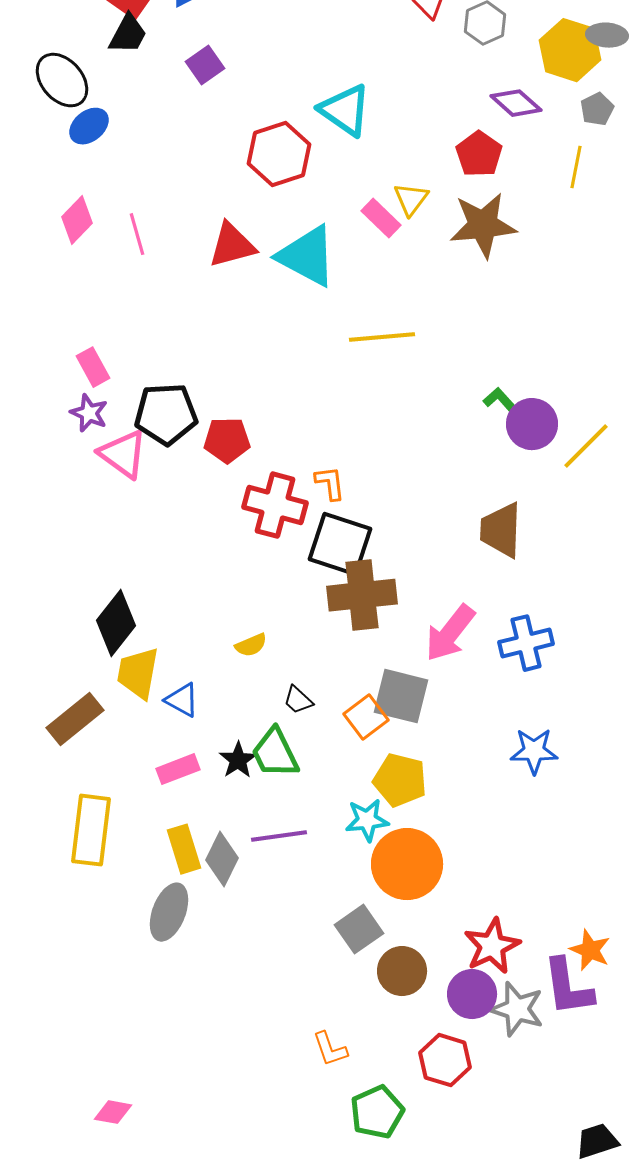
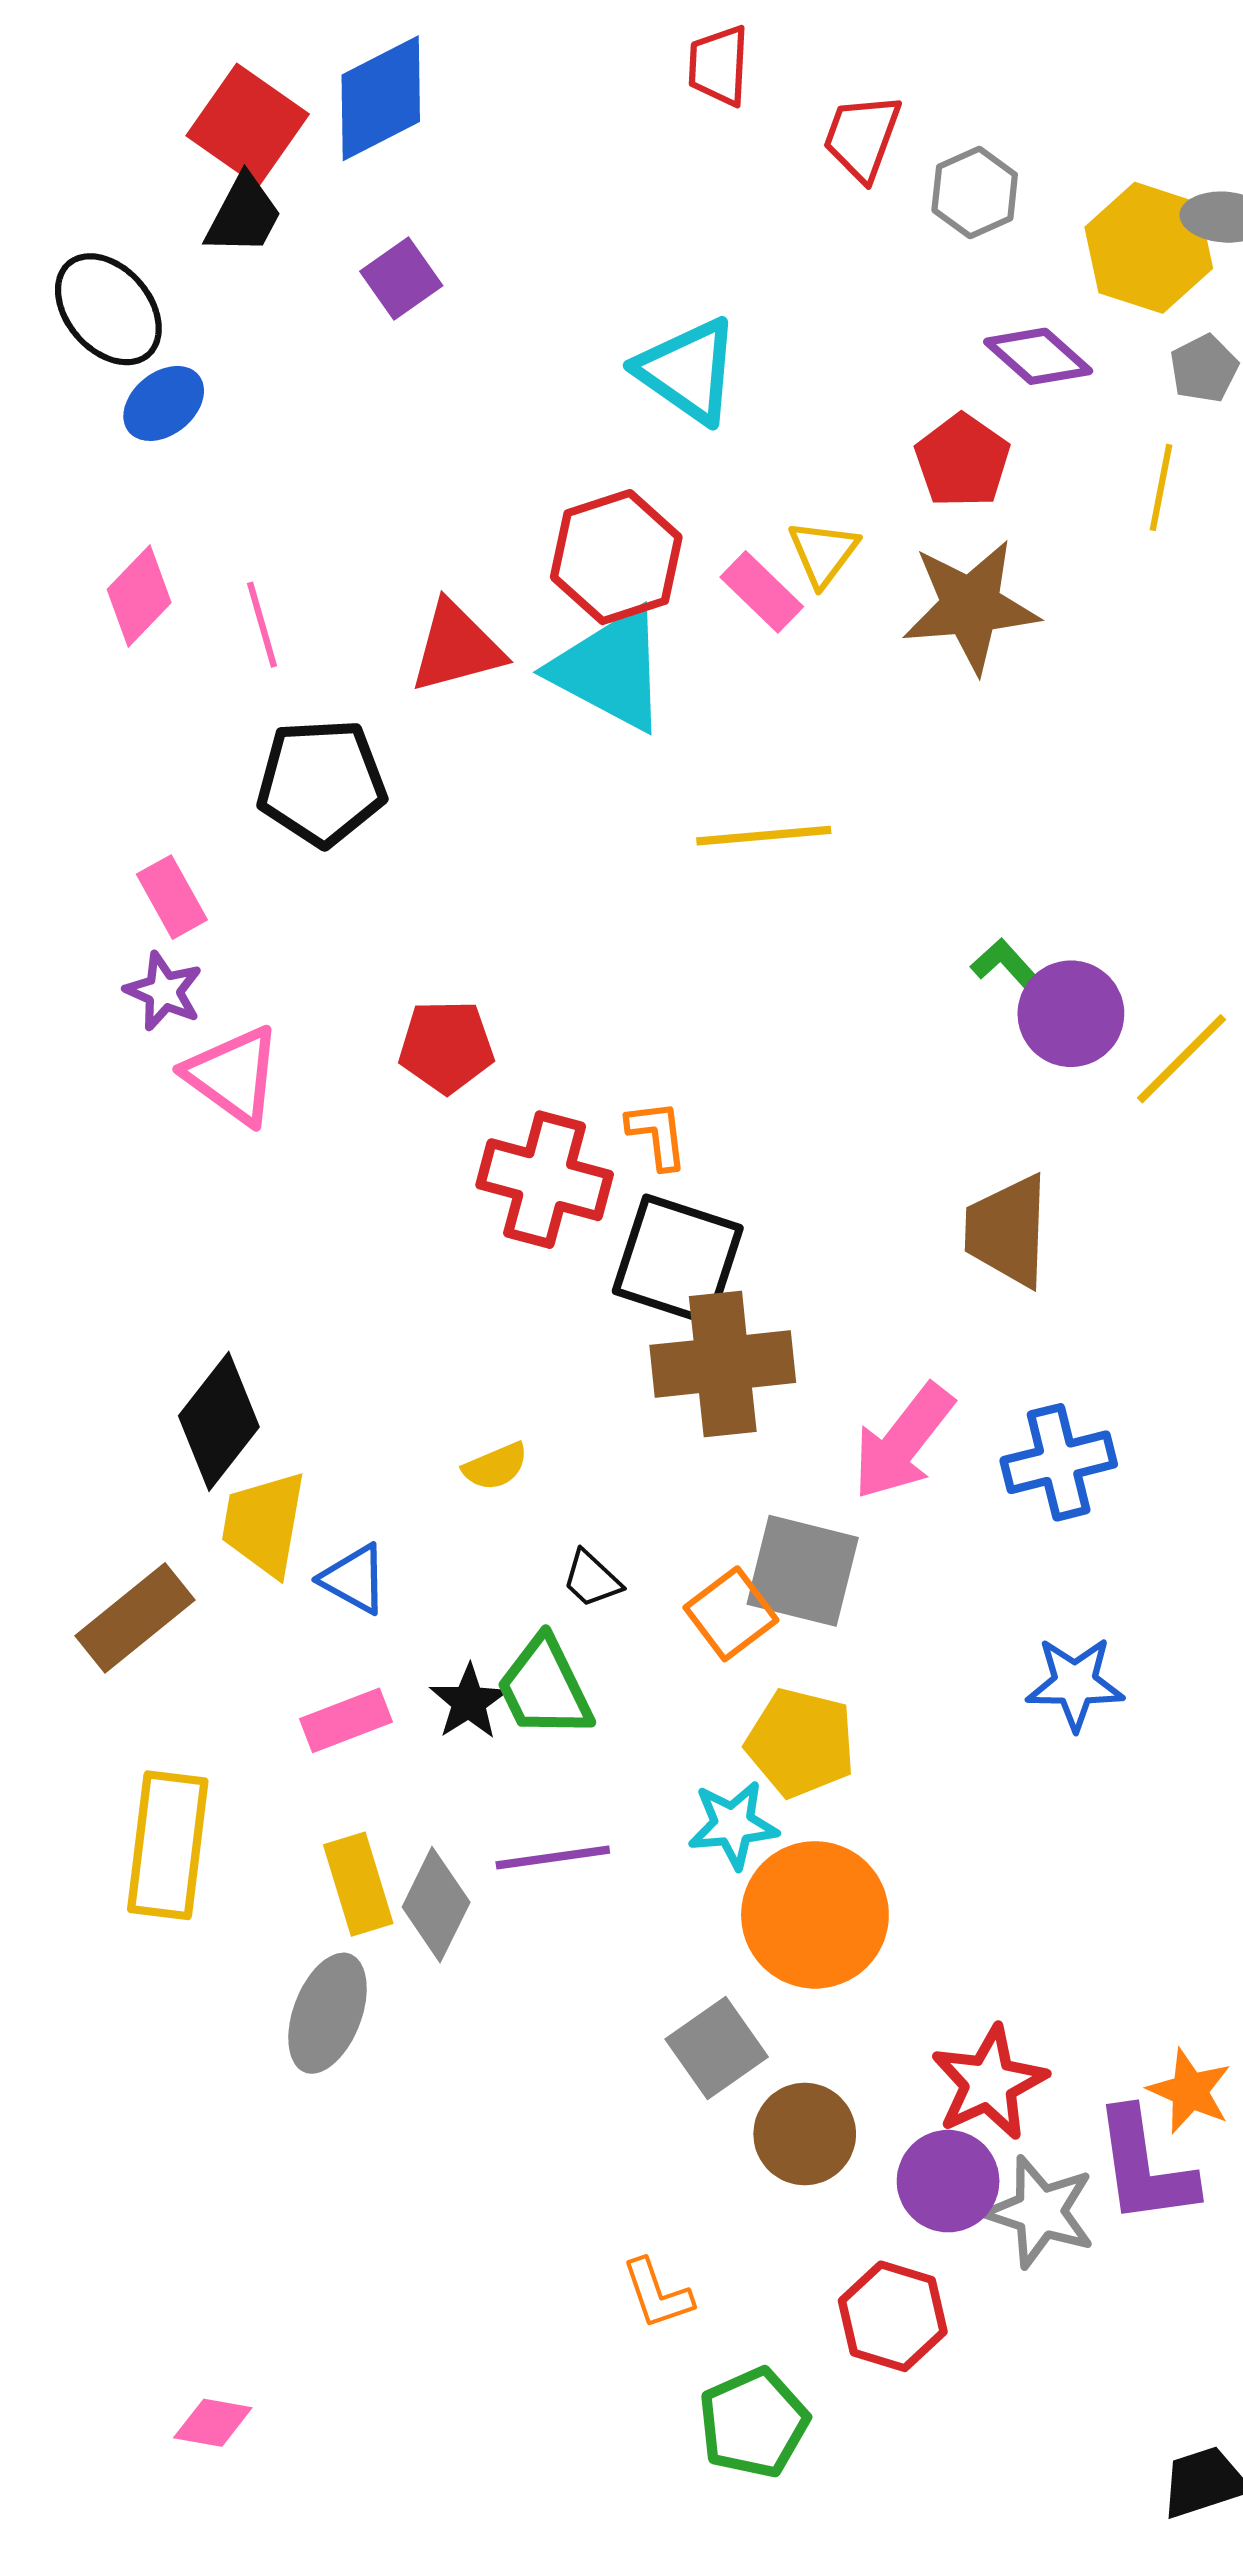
red hexagon: (279, 154) -> (616, 557), moved
black pentagon: (166, 414) -> (321, 782), moved

